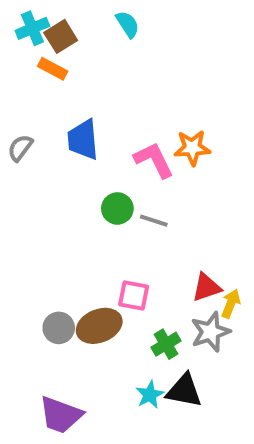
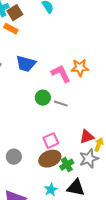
blue trapezoid: (83, 140) -> (26, 64), turned -70
pink square: (134, 296) -> (51, 141), turned -35
brown ellipse: (99, 326) -> (50, 159), moved
cyan star: (150, 395) -> (51, 190), moved

